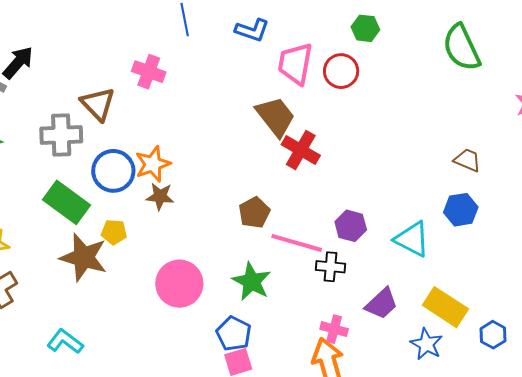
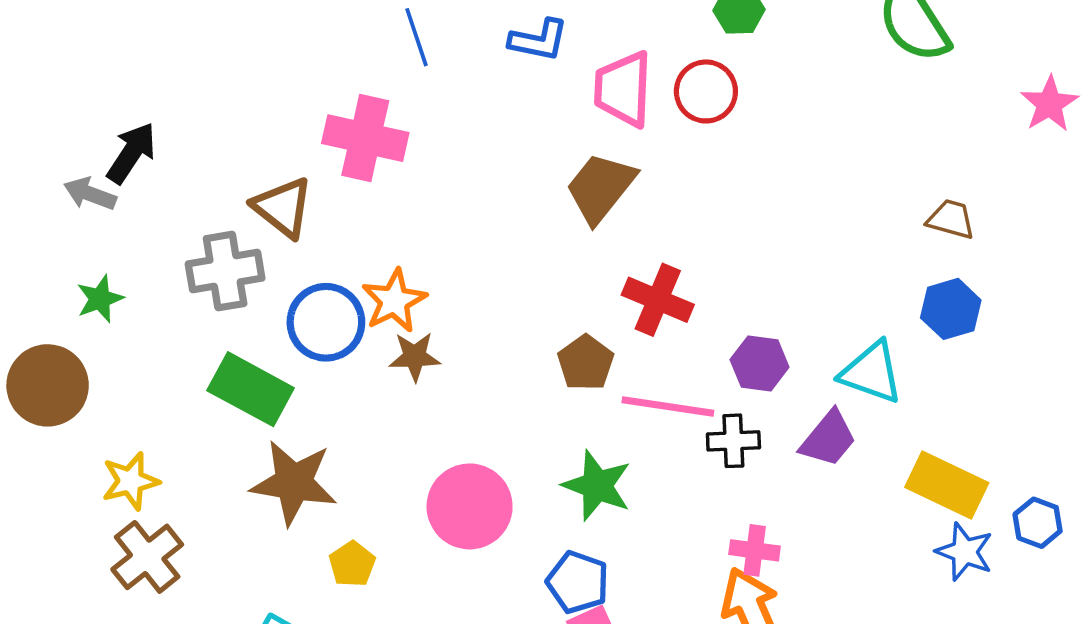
pink cross: (149, 72) -> (365, 138), size x1.4
brown trapezoid: (276, 117) -> (600, 188), turned -96
red cross: (301, 150) -> (658, 300), moved
yellow pentagon: (114, 232) -> (352, 564), moved, turned -30
purple trapezoid: (382, 304) -> (828, 439), moved
blue star: (426, 344) -> (965, 552), moved

